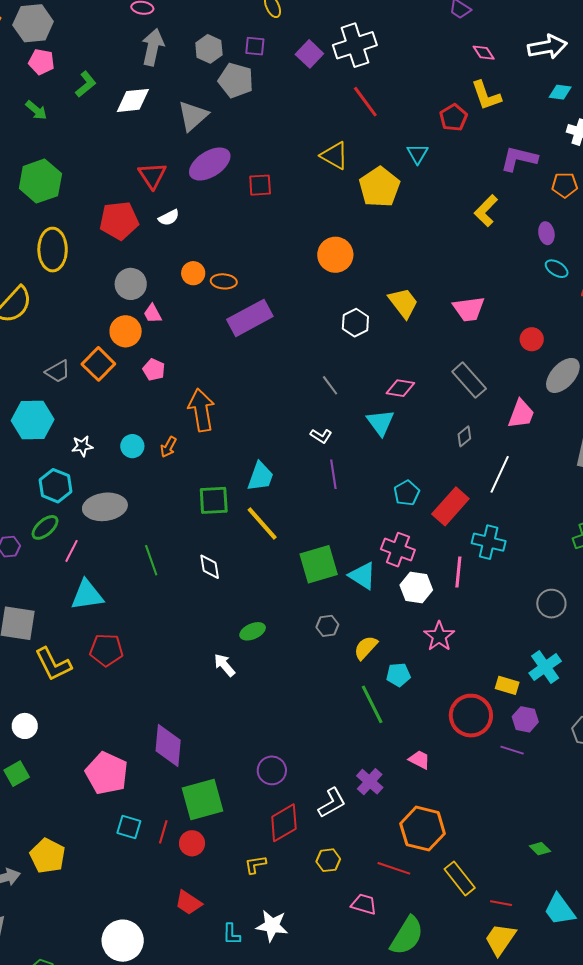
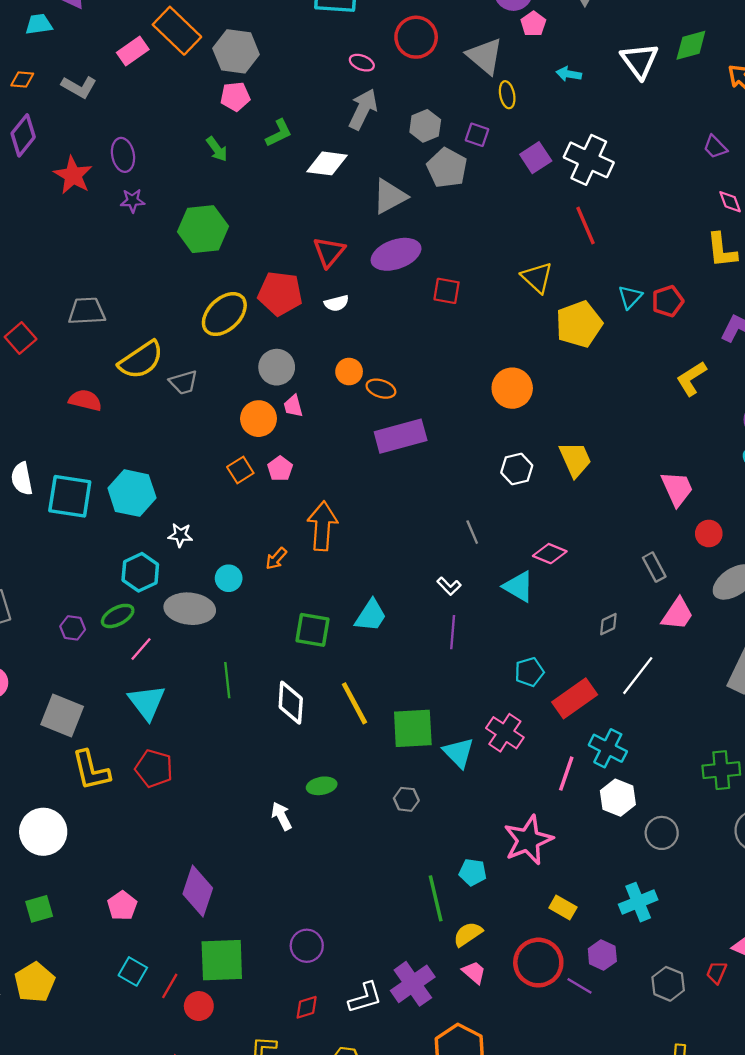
white cross: (355, 45) -> (589, 160), turned 30
pink pentagon: (41, 62) -> (235, 97), turned -30
red pentagon: (453, 117) -> (668, 301), moved
yellow ellipse: (53, 250) -> (224, 314), moved, turned 33
pink trapezoid: (469, 309) -> (677, 489), moved, turned -120
orange square: (98, 364) -> (240, 470), moved, size x0.7
gray trapezoid: (58, 371) -> (184, 382), moved
gray rectangle: (469, 380) -> (654, 567), moved, size x0.7
cyan triangle: (380, 422) -> (519, 587), turned -36
cyan circle: (132, 446) -> (229, 578), moved
yellow line: (262, 524) -> (354, 703), moved
white diamond: (210, 567) -> (291, 703), size x1.4
white hexagon: (416, 588) -> (618, 798), moved
cyan triangle: (87, 595) -> (147, 702), turned 48
pink star: (439, 636) -> (528, 840), size x1.4
yellow semicircle: (366, 648) -> (468, 934), moved
yellow rectangle: (507, 685) -> (563, 908), moved
red circle: (471, 716) -> (538, 963), moved
white circle: (25, 726) -> (43, 832), size x1.6
pink pentagon: (107, 773) -> (122, 906), size x0.6
green square: (17, 774) -> (39, 909), moved
purple cross: (370, 782) -> (413, 984), size x1.4
red diamond: (284, 823) -> (307, 1007), size x0.6

